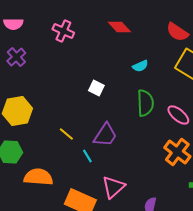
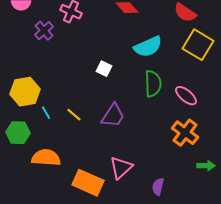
purple cross: (16, 57) -> (44, 31), moved
cyan semicircle: (140, 66) -> (148, 47), size x1.8
cyan line: (87, 156) -> (46, 113), moved

